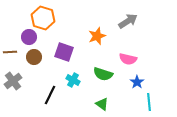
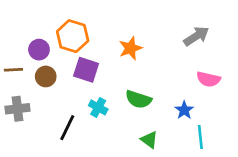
orange hexagon: (43, 18) -> (73, 36), moved
gray arrow: (128, 21) -> (196, 36), moved
pink semicircle: (128, 59) -> (208, 79), moved
gray cross: (13, 81) -> (17, 109), turned 30
green triangle: (102, 104) -> (149, 140), moved

